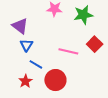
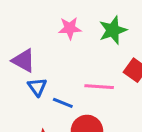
blue line: (36, 64) -> (63, 103), moved

